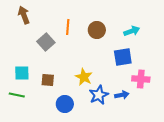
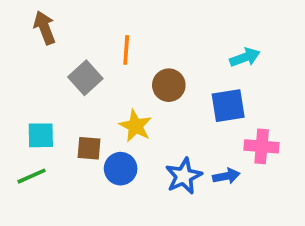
brown circle: (97, 30) -> (169, 85), moved
yellow star: (84, 77) -> (135, 126), moved
green line: (17, 95) -> (32, 176), turned -35
blue circle: (65, 104) -> (121, 169), moved

